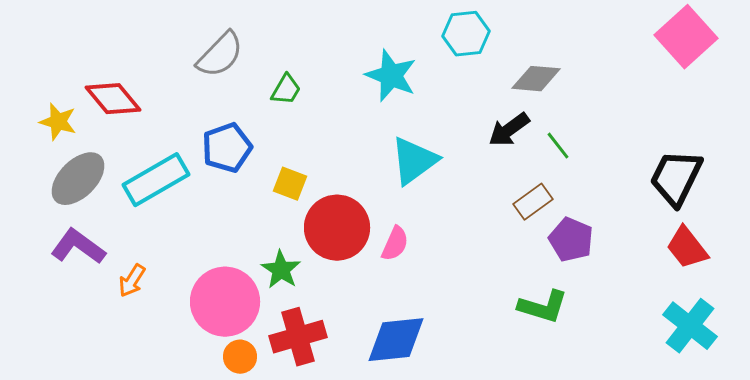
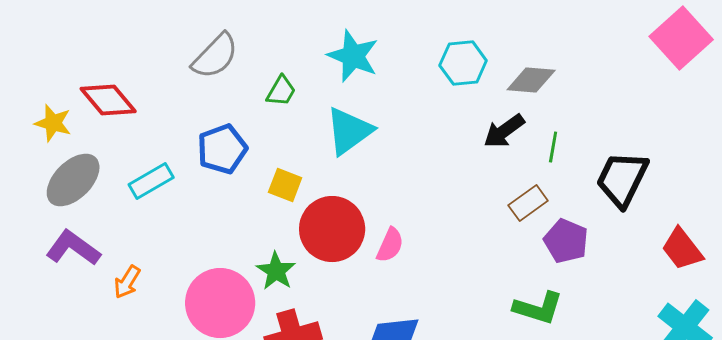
cyan hexagon: (466, 34) -> (463, 63), moved
cyan star: (391, 76) -> (353, 56), moved
green line: (558, 146) -> (553, 147), turned 48
cyan triangle: (414, 161) -> (349, 131), moved
black trapezoid: (676, 178) -> (622, 179), moved
cyan rectangle: (156, 180) -> (151, 181), size x0.7

